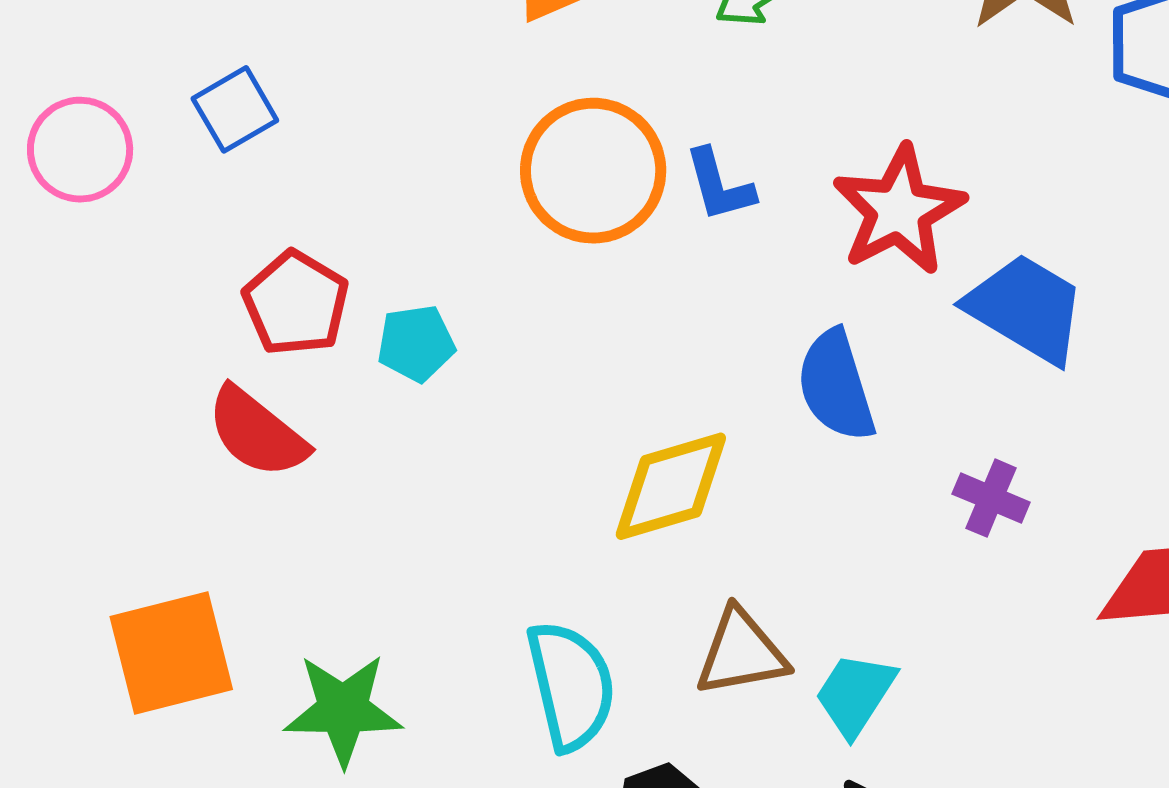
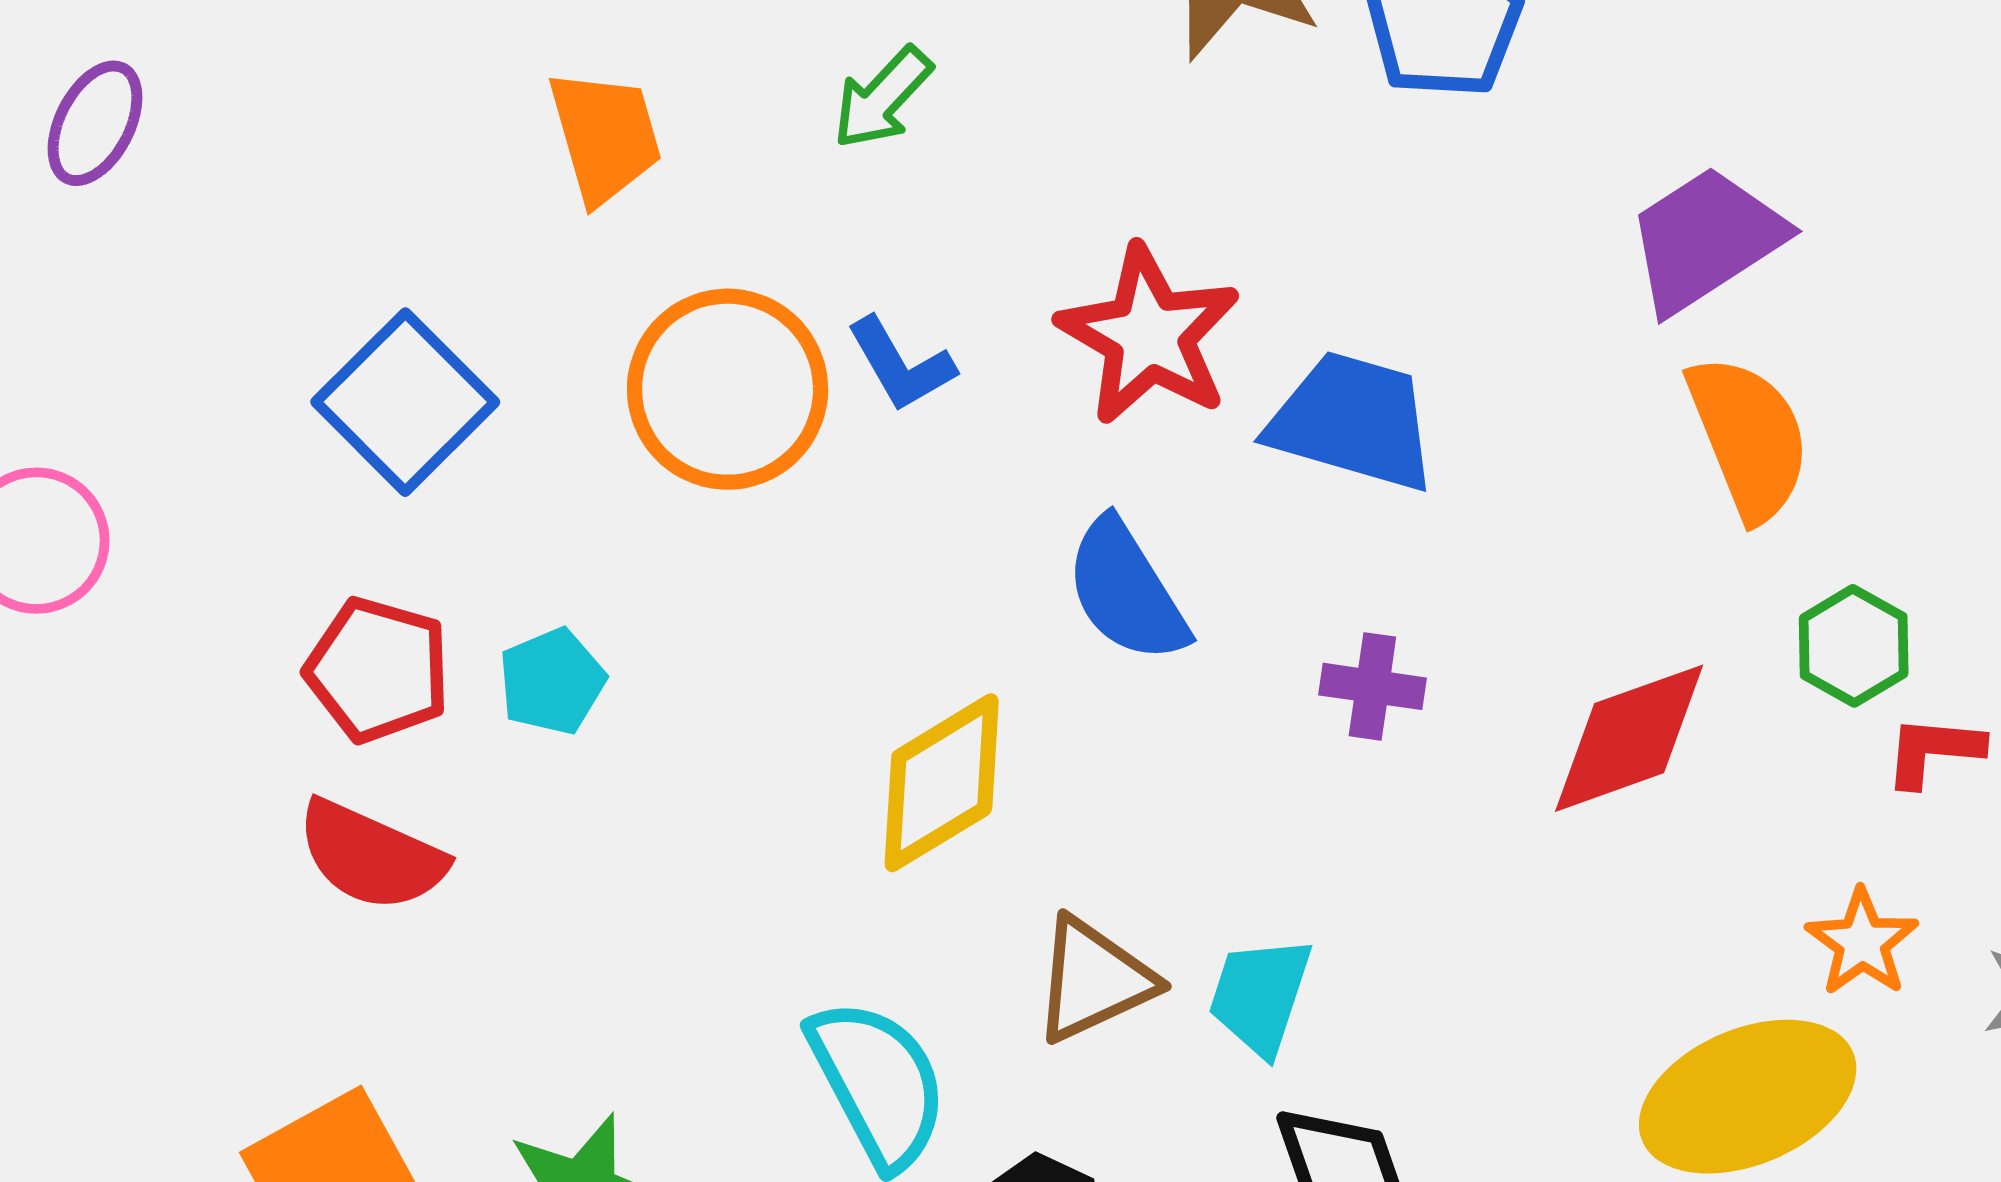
blue square: (235, 109) -> (405, 402), moved, size x1.5

